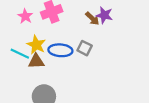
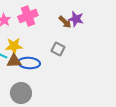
yellow star: (36, 45) -> (14, 46), turned -30
blue ellipse: (60, 50) -> (29, 63), moved

